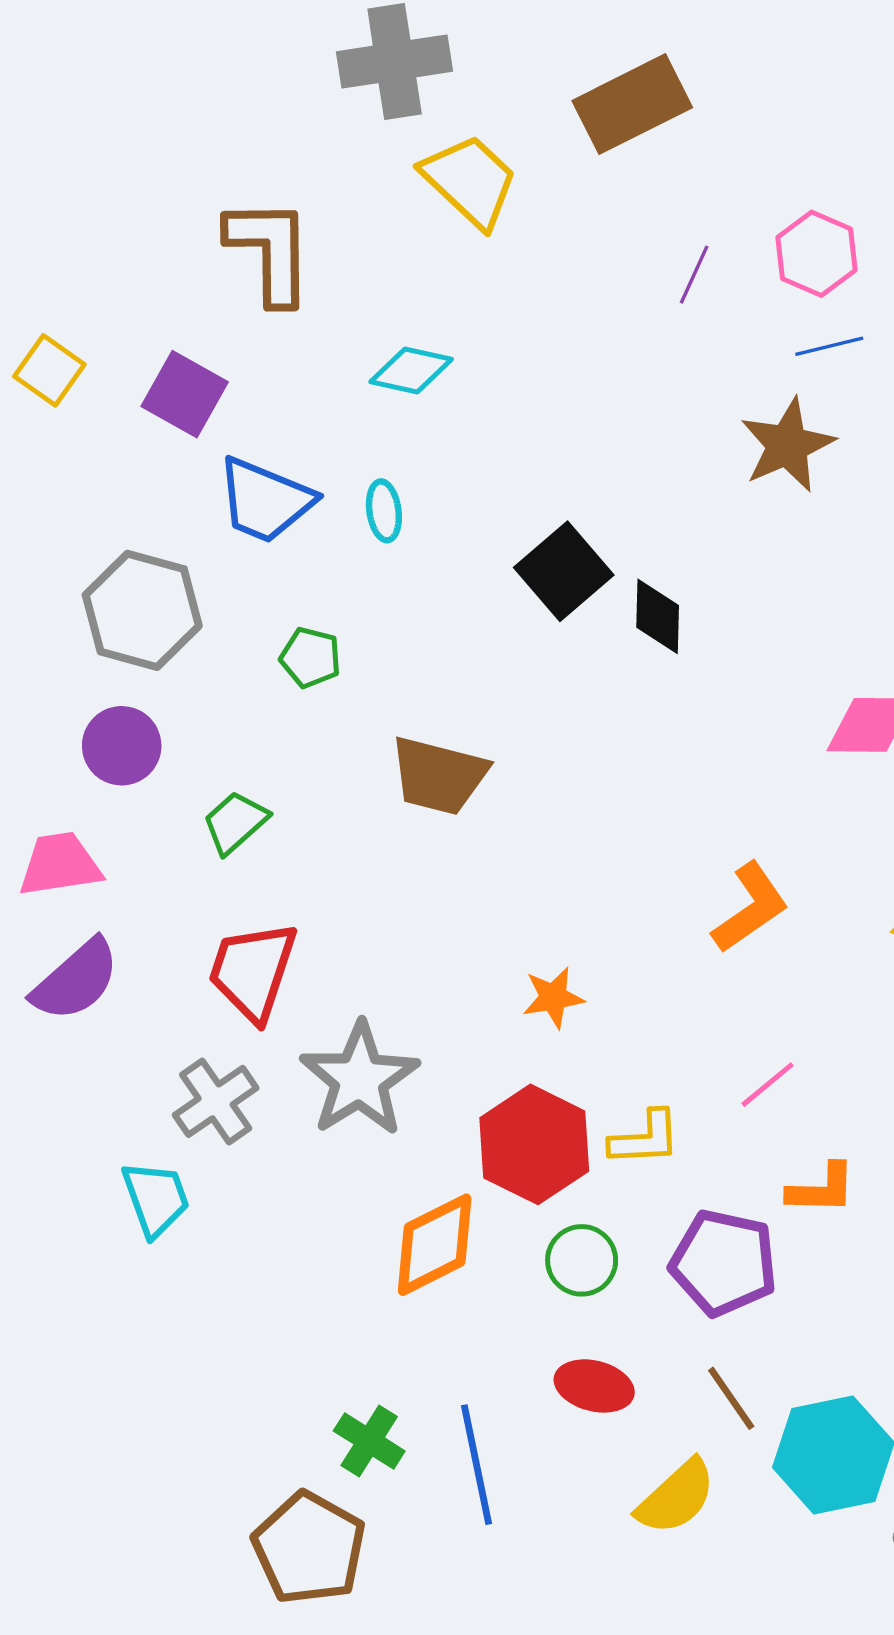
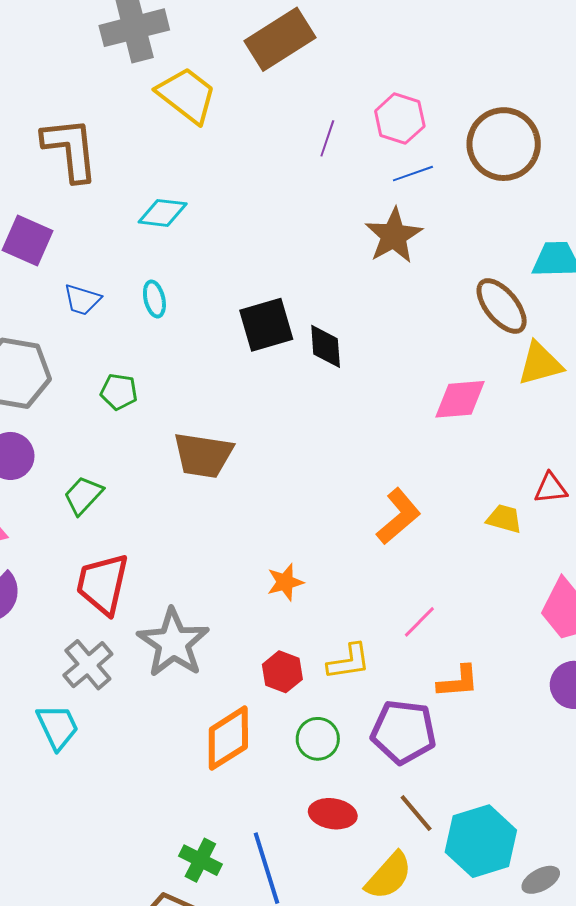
blue trapezoid: (265, 500) -> (82, 300), size x0.6
black square: (564, 571) -> (266, 325), turned 30
red hexagon: (534, 1144) -> (282, 672), size x0.6

